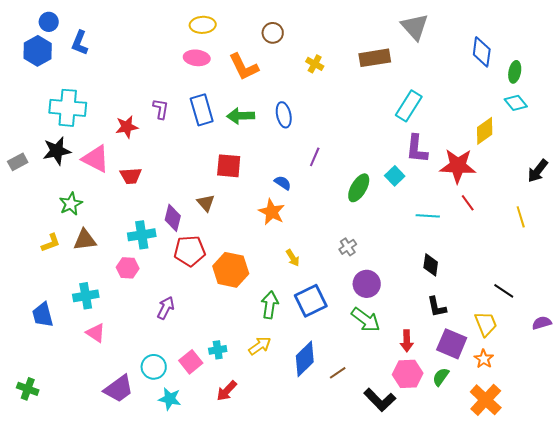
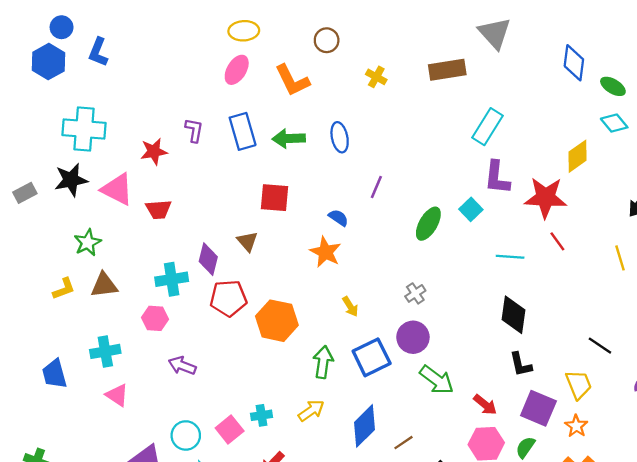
pink ellipse: (197, 58) -> (237, 70), turned -65
green ellipse: (515, 72) -> (613, 86), turned -70
black diamond: (431, 265) -> (514, 315), size x1.4
purple circle: (367, 284) -> (413, 337), moved
purple arrow: (166, 308) -> (182, 366), moved, turned -95
red arrow: (407, 341) -> (485, 405), turned -50

